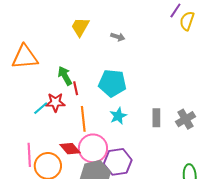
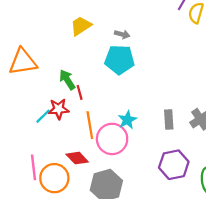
yellow trapezoid: (80, 27) -> (81, 26), turned 30
cyan pentagon: (112, 83) -> (120, 60), moved
pink circle: (93, 148) -> (112, 139), moved
purple hexagon: (118, 162) -> (174, 165), moved

